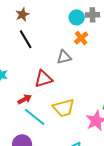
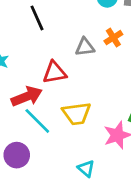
orange cross: (81, 38) -> (113, 38), moved
red arrow: (25, 99) -> (27, 96), size x1.6

